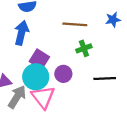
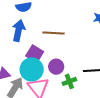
brown line: (75, 24) -> (53, 33), moved
green cross: (84, 48) -> (69, 81), moved

